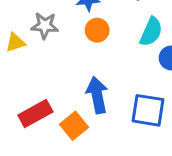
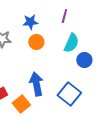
blue square: (148, 110) -> (69, 94), turned 30

